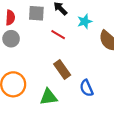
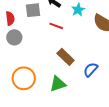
blue semicircle: (87, 88) -> (91, 70), turned 77

